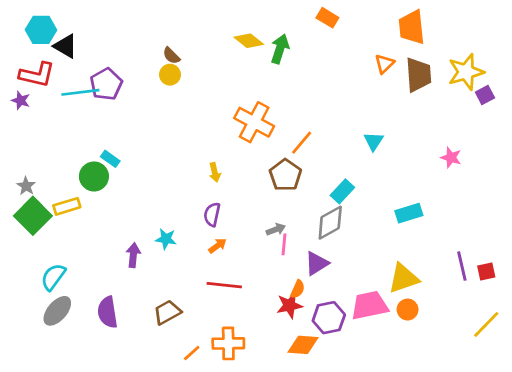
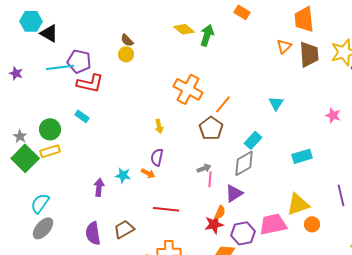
red L-shape: (37, 75) -> (90, 83), moved
purple pentagon: (106, 84) -> (79, 61), turned -30
green circle: (94, 176) -> (50, 129), moved
orange arrow: (217, 246) -> (148, 173), moved, turned 64
orange circle: (408, 310) -> (312, 224), moved
purple semicircle: (108, 312) -> (93, 233), moved

